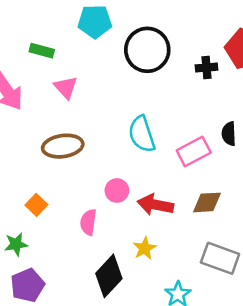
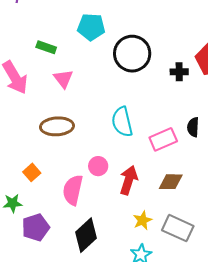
red arrow: (155, 205) -> (129, 180), turned 92
pink semicircle: (88, 222) -> (73, 190), size x1.4
yellow star: (145, 248) -> (142, 220), moved
purple pentagon: (27, 285) -> (36, 227), moved

